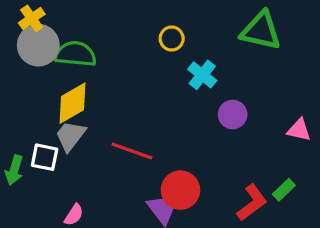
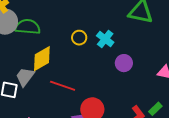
yellow circle: (172, 39) -> (79, 38), moved
yellow diamond: (72, 103) -> (42, 59), moved

